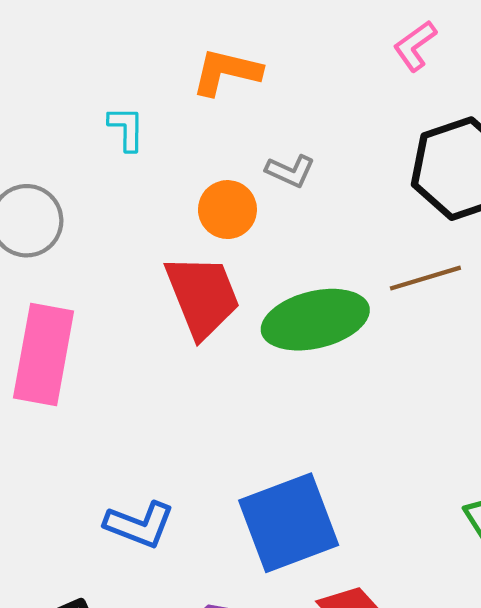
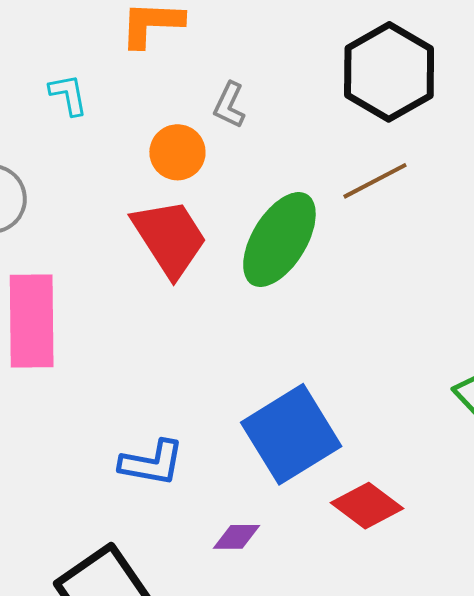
gray L-shape: (290, 171) -> (229, 105), turned 102
green ellipse: (315, 320) -> (279, 240), turned -34

